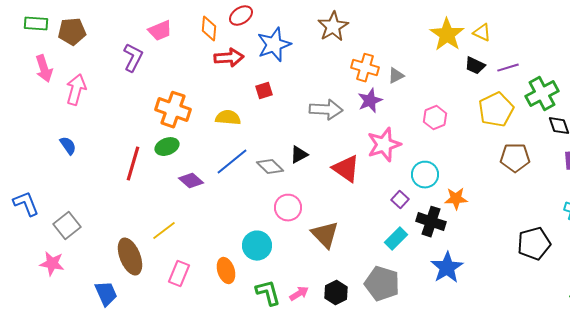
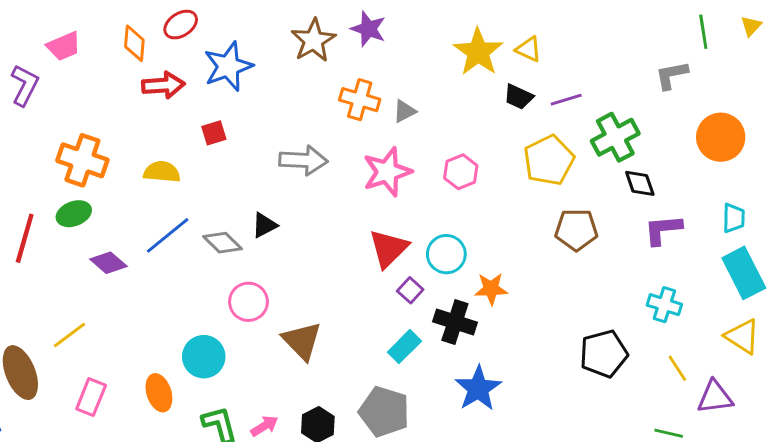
purple star: (370, 101) -> (368, 29), moved, turned -30
pink star: (384, 145) -> (387, 172), moved
red triangle: (346, 169) -> (389, 248), moved, turned 40

